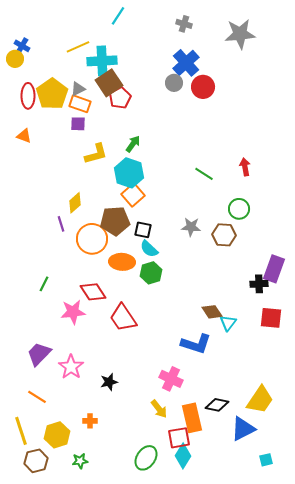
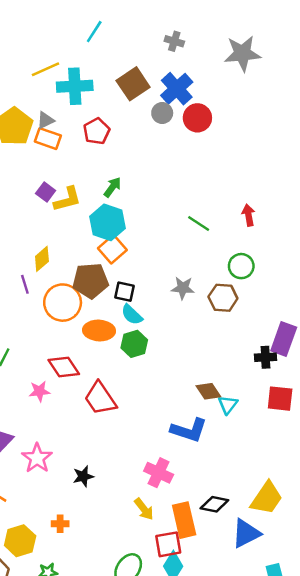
brown square: (109, 83) -> (133, 84), moved
purple square: (78, 124) -> (46, 192), moved, turned 35
pink star: (73, 312) -> (39, 391), size x0.7

